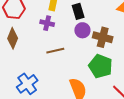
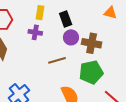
brown line: (55, 51) -> (57, 60), moved
green pentagon: (100, 66) -> (91, 72), turned -30

